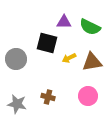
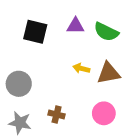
black square: (47, 43) -> (35, 32), moved
yellow arrow: (69, 58) -> (81, 68), turned 40
gray circle: (16, 59) -> (19, 84), moved

